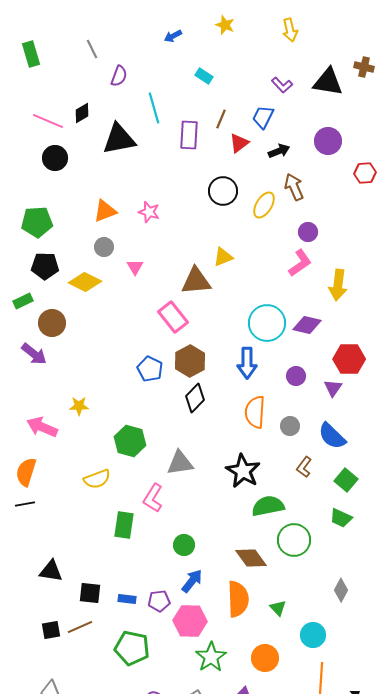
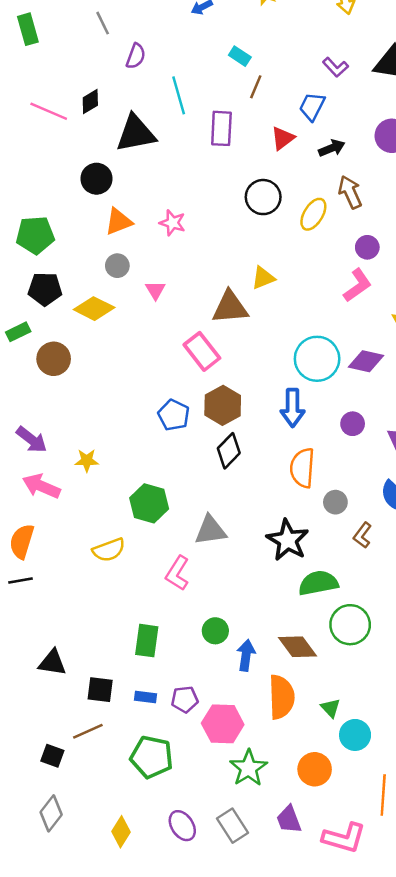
brown line: (221, 119) -> (256, 87), moved
black circle: (55, 158) -> (96, 179), moved
purple arrow: (34, 354) -> (32, 440), moved
gray circle: (290, 426) -> (335, 502), moved
green rectangle: (124, 525) -> (147, 641), moved
blue arrow: (192, 581) -> (246, 655), moved, turned -30
black square: (51, 630) -> (52, 756), moved, turned 30
cyan circle: (313, 635) -> (355, 735), moved

